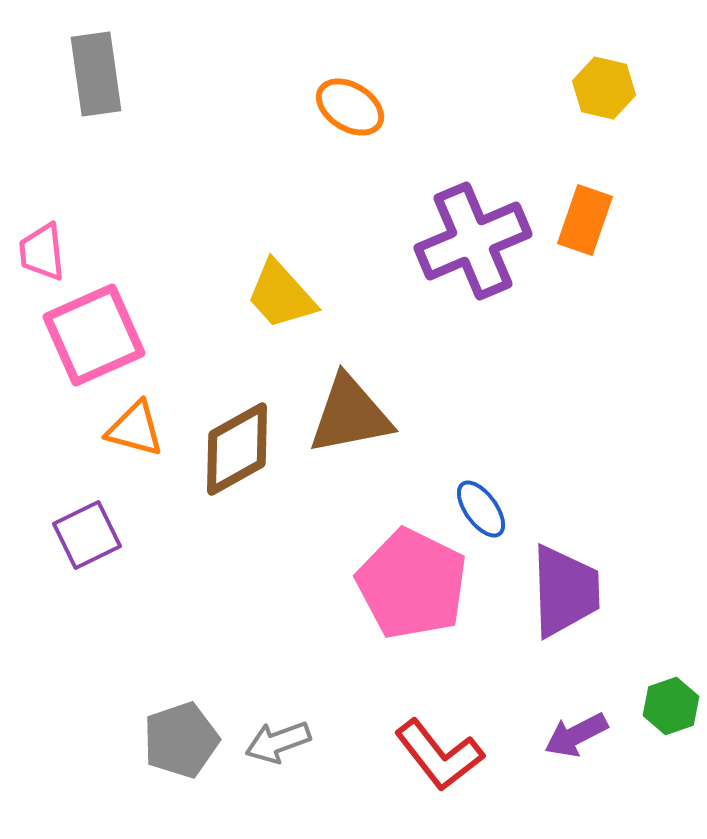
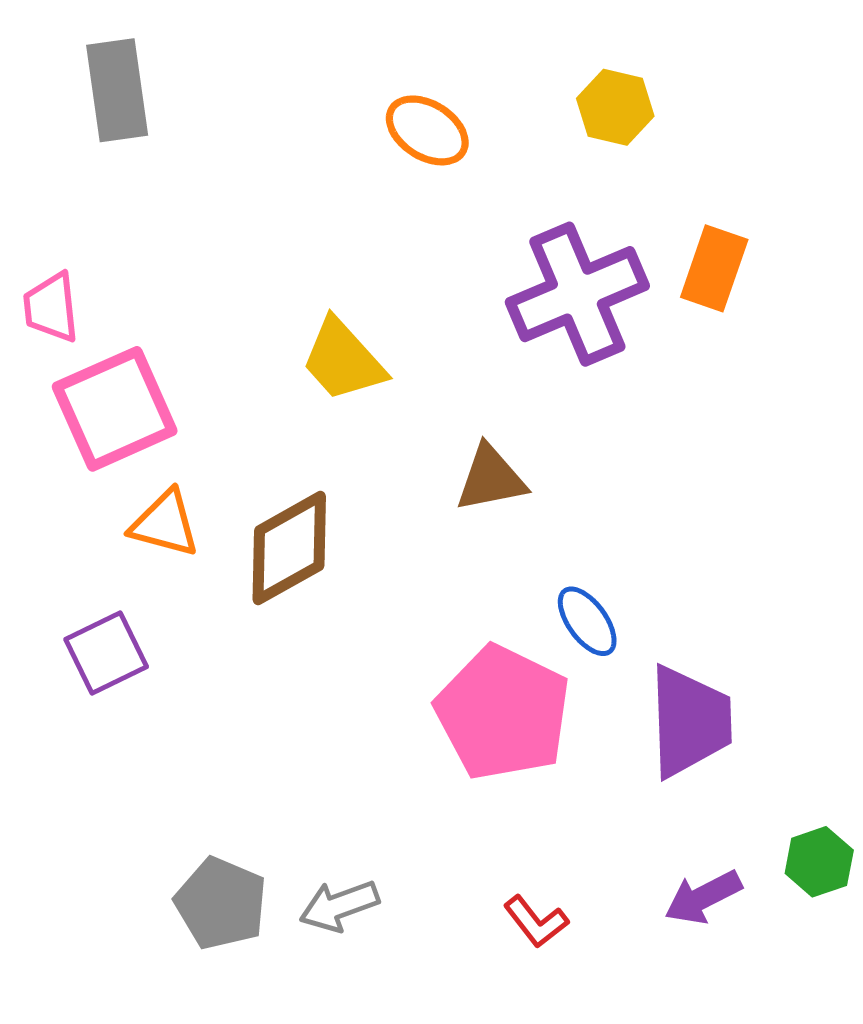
yellow hexagon: (604, 88) -> (615, 107), moved
brown triangle: (350, 415) -> (491, 478), moved, size x0.7
gray pentagon: (181, 740) -> (221, 903), turned -30
red L-shape: (439, 755) -> (536, 922), size x0.6

